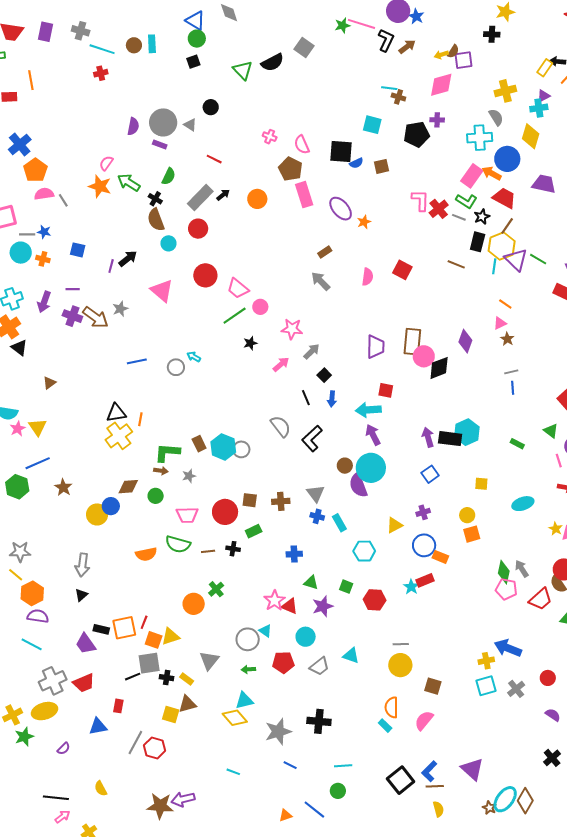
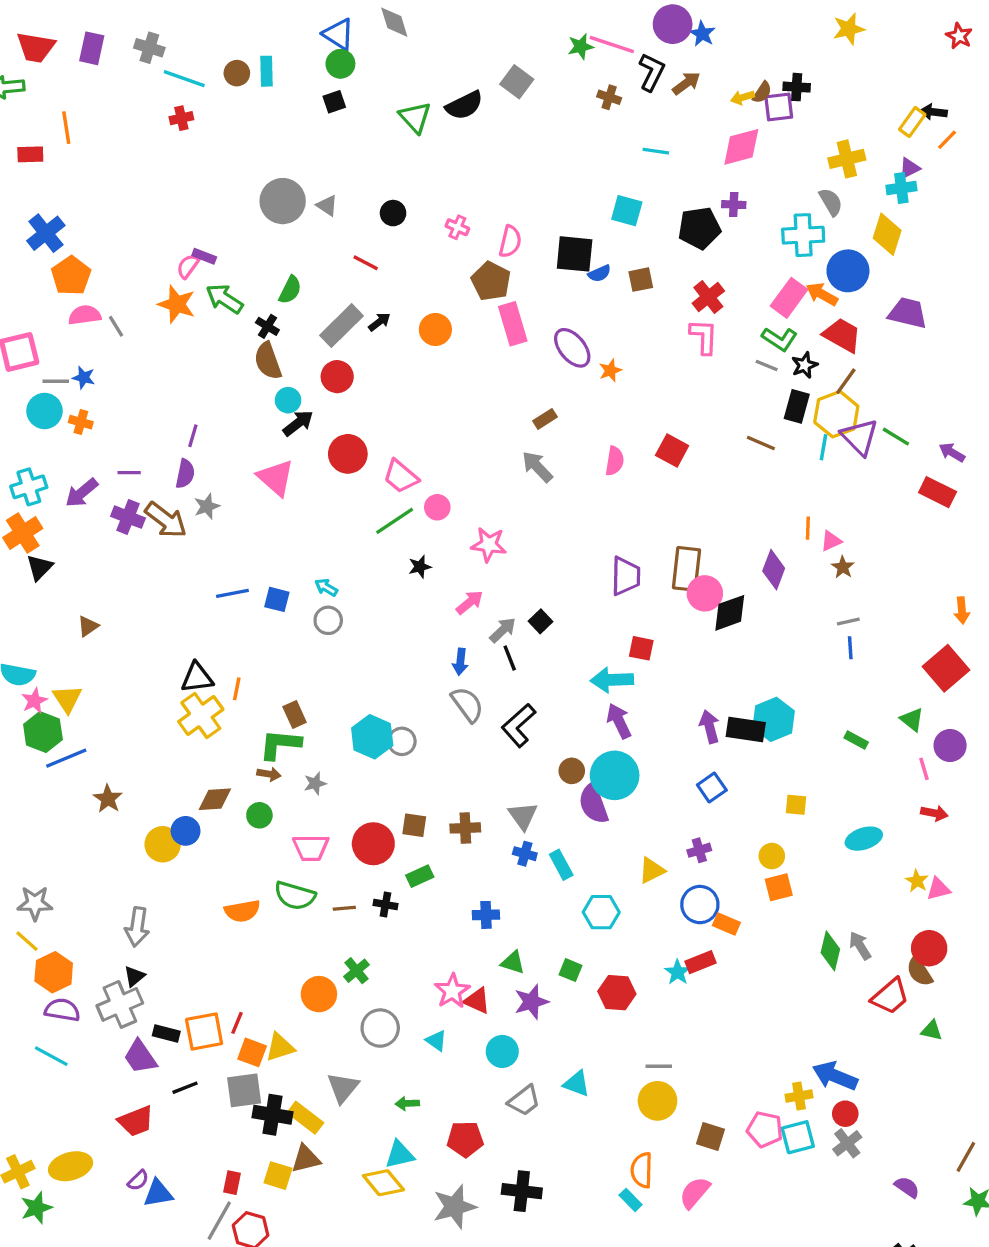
black cross: (492, 34) -> (797, 87), moved
brown cross: (398, 97) -> (609, 97), moved
black circle: (211, 107) -> (393, 213), moved
purple semicircle: (133, 126) -> (185, 474), moved
purple rectangle: (160, 145) -> (204, 256), moved
pink semicircle: (302, 145) -> (510, 241), turned -144
red cross: (439, 209) -> (708, 297), moved
blue square: (78, 250) -> (277, 599), moved
black arrow: (128, 259) -> (298, 423), moved
purple arrow: (44, 302) -> (82, 493), turned 30
orange line: (505, 304) -> (808, 528), moved, turned 56
black triangle: (19, 348) -> (40, 567), turned 36
gray arrow: (312, 351) -> (503, 630), moved
gray circle: (176, 367) -> (328, 620), moved
blue arrow: (332, 399) -> (460, 662), moved
brown rectangle: (199, 444) -> (295, 715), moved
green hexagon: (17, 487) -> (43, 732), moved
pink pentagon: (506, 589) -> (765, 1129), moved
gray circle: (248, 639) -> (380, 1028), moved
red pentagon: (283, 662) -> (465, 1139), moved
black line: (133, 677) -> (185, 1088), moved
black cross: (167, 678) -> (272, 1115), size x1.6
red circle: (548, 678) -> (845, 1114), moved
yellow rectangle: (187, 679) -> (305, 1118), size x1.5
gray cross: (53, 681) -> (120, 1004), moved
red rectangle: (118, 706) -> (232, 1183), moved
purple semicircle: (64, 749) -> (138, 1180), moved

